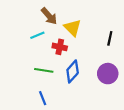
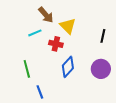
green line: (44, 70) -> (27, 69), moved, turned 66

